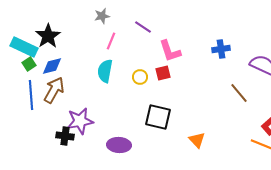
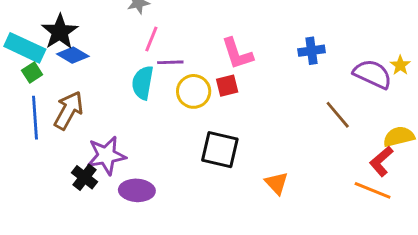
purple line: (143, 27) -> (170, 62), moved, turned -36
blue diamond: (52, 66) -> (73, 55), moved, turned 45
yellow circle: (140, 77) -> (194, 91), size x1.5
black cross: (65, 136) -> (84, 177), turned 30
purple ellipse: (119, 145) -> (137, 190), moved

